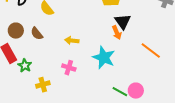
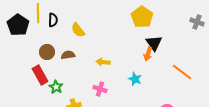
orange arrow: (117, 33) -> (148, 54), turned 40
brown semicircle: (37, 34) -> (68, 55), turned 120
cyan star: (104, 58) -> (135, 79), size x0.6

